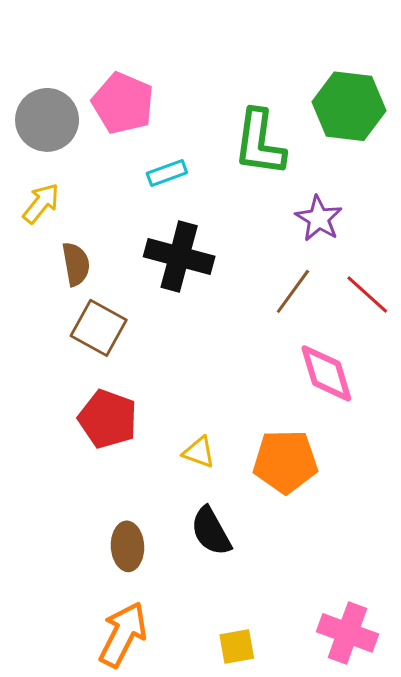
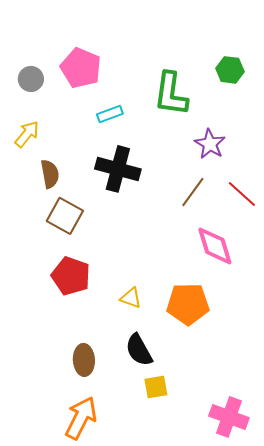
green hexagon: (349, 106) -> (230, 70), size x0.6
gray circle: (47, 120) -> (31, 79), size x0.6
yellow square: (237, 647) -> (156, 387), moved

